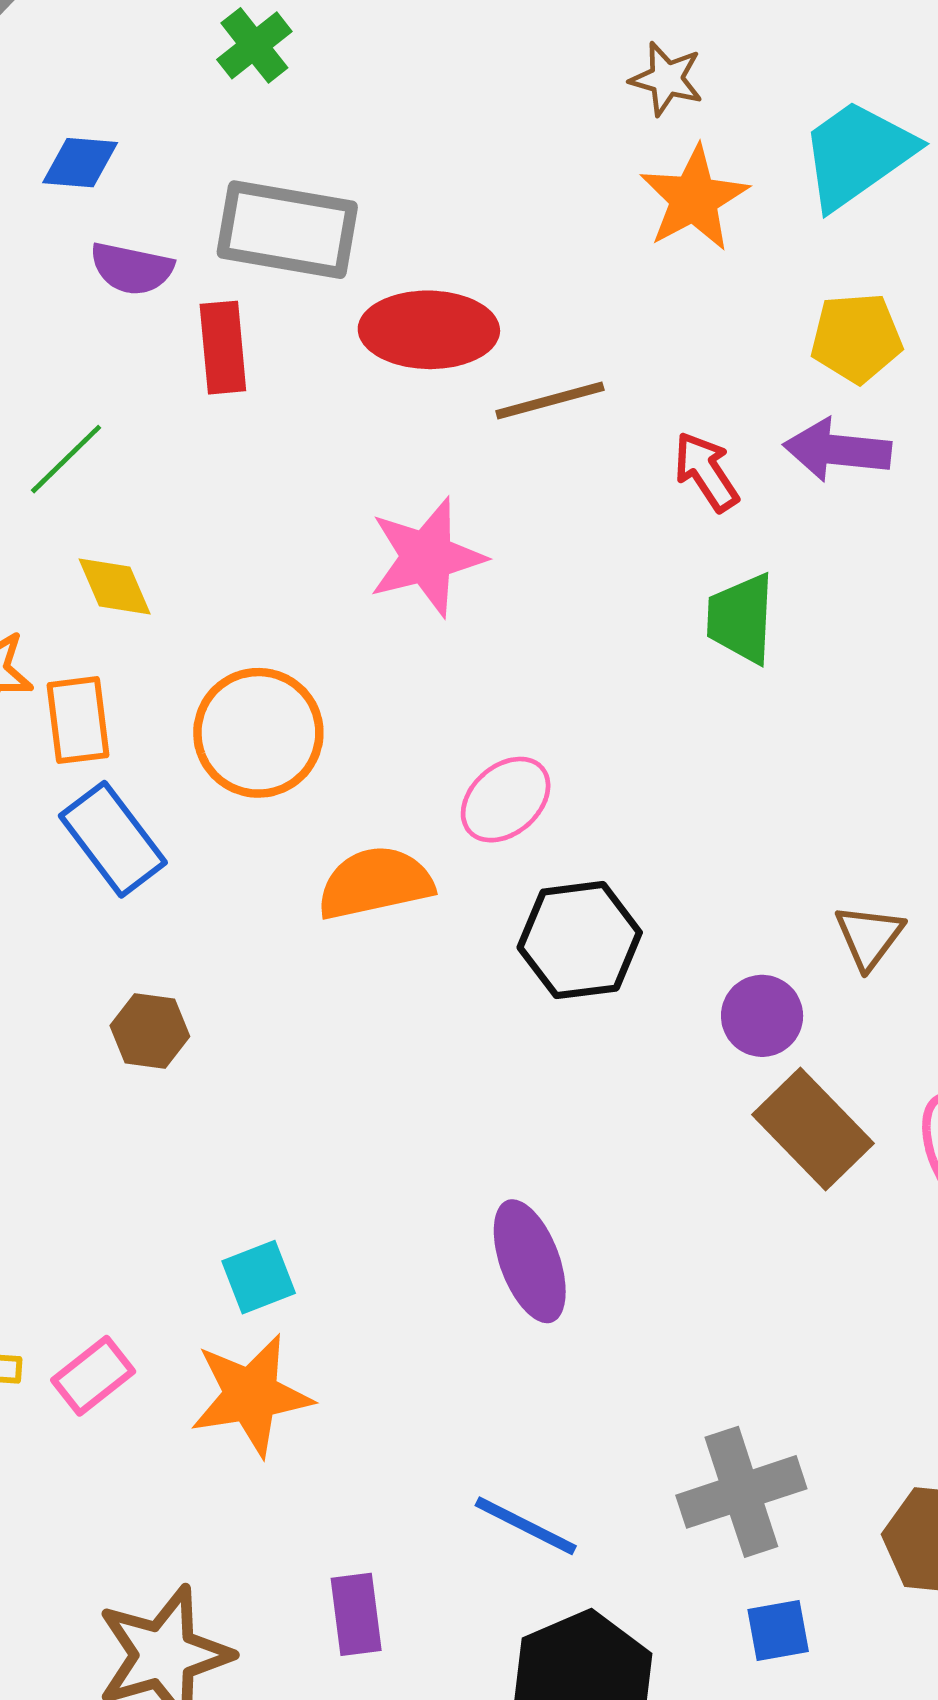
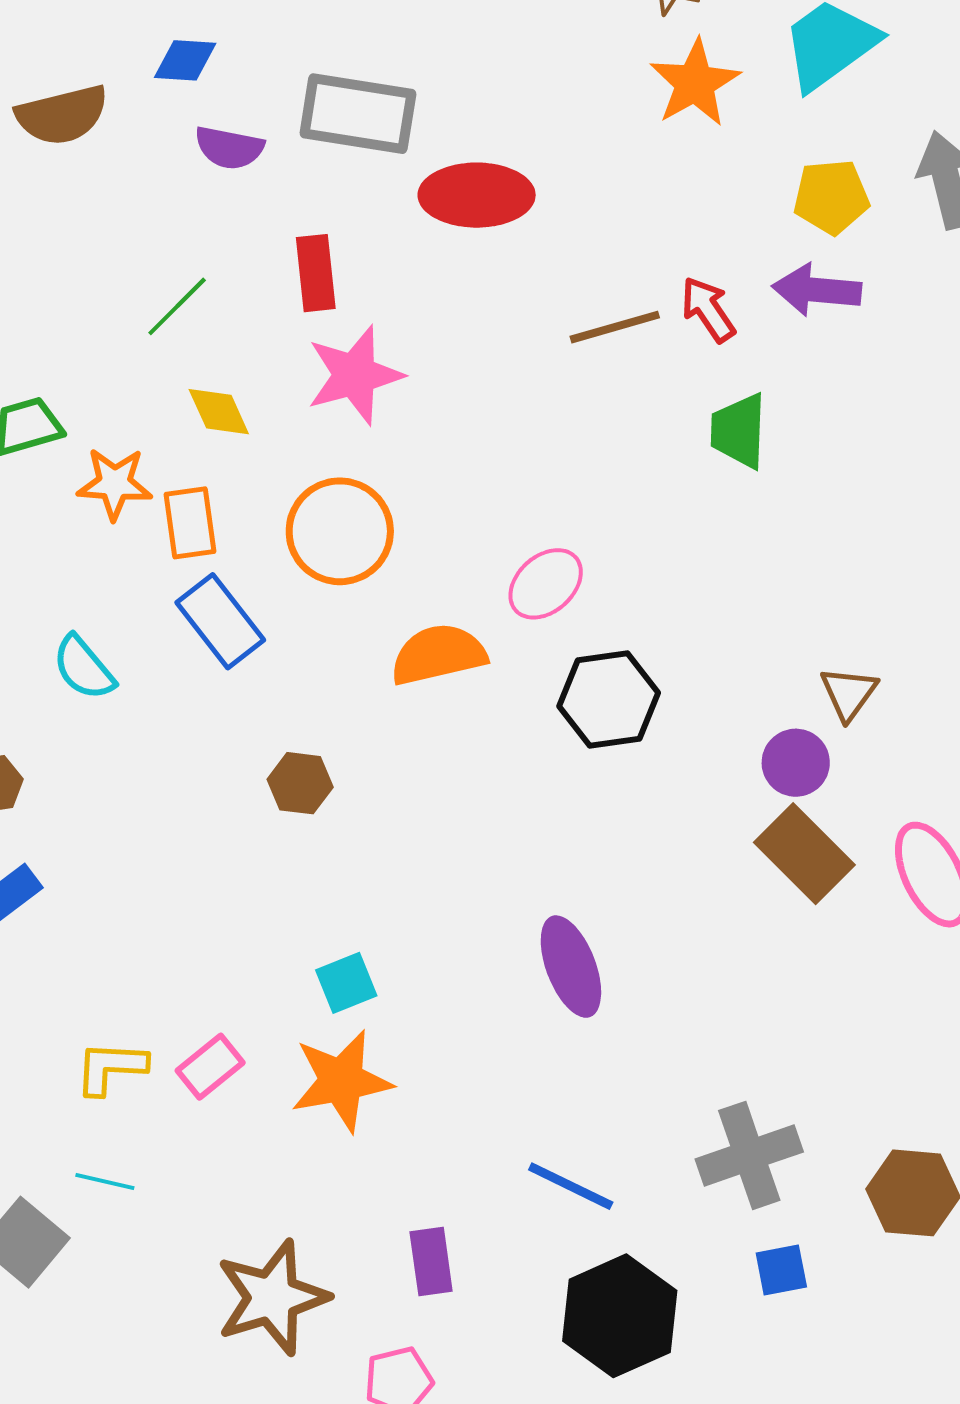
red rectangle: (223, 348) -> (316, 273), moved
brown line: (550, 400) -> (615, 327), moved
pink star: (427, 557) -> (355, 375), moved
purple circle: (762, 1016) -> (796, 763), moved
brown hexagon: (150, 1031) -> (300, 783), moved

